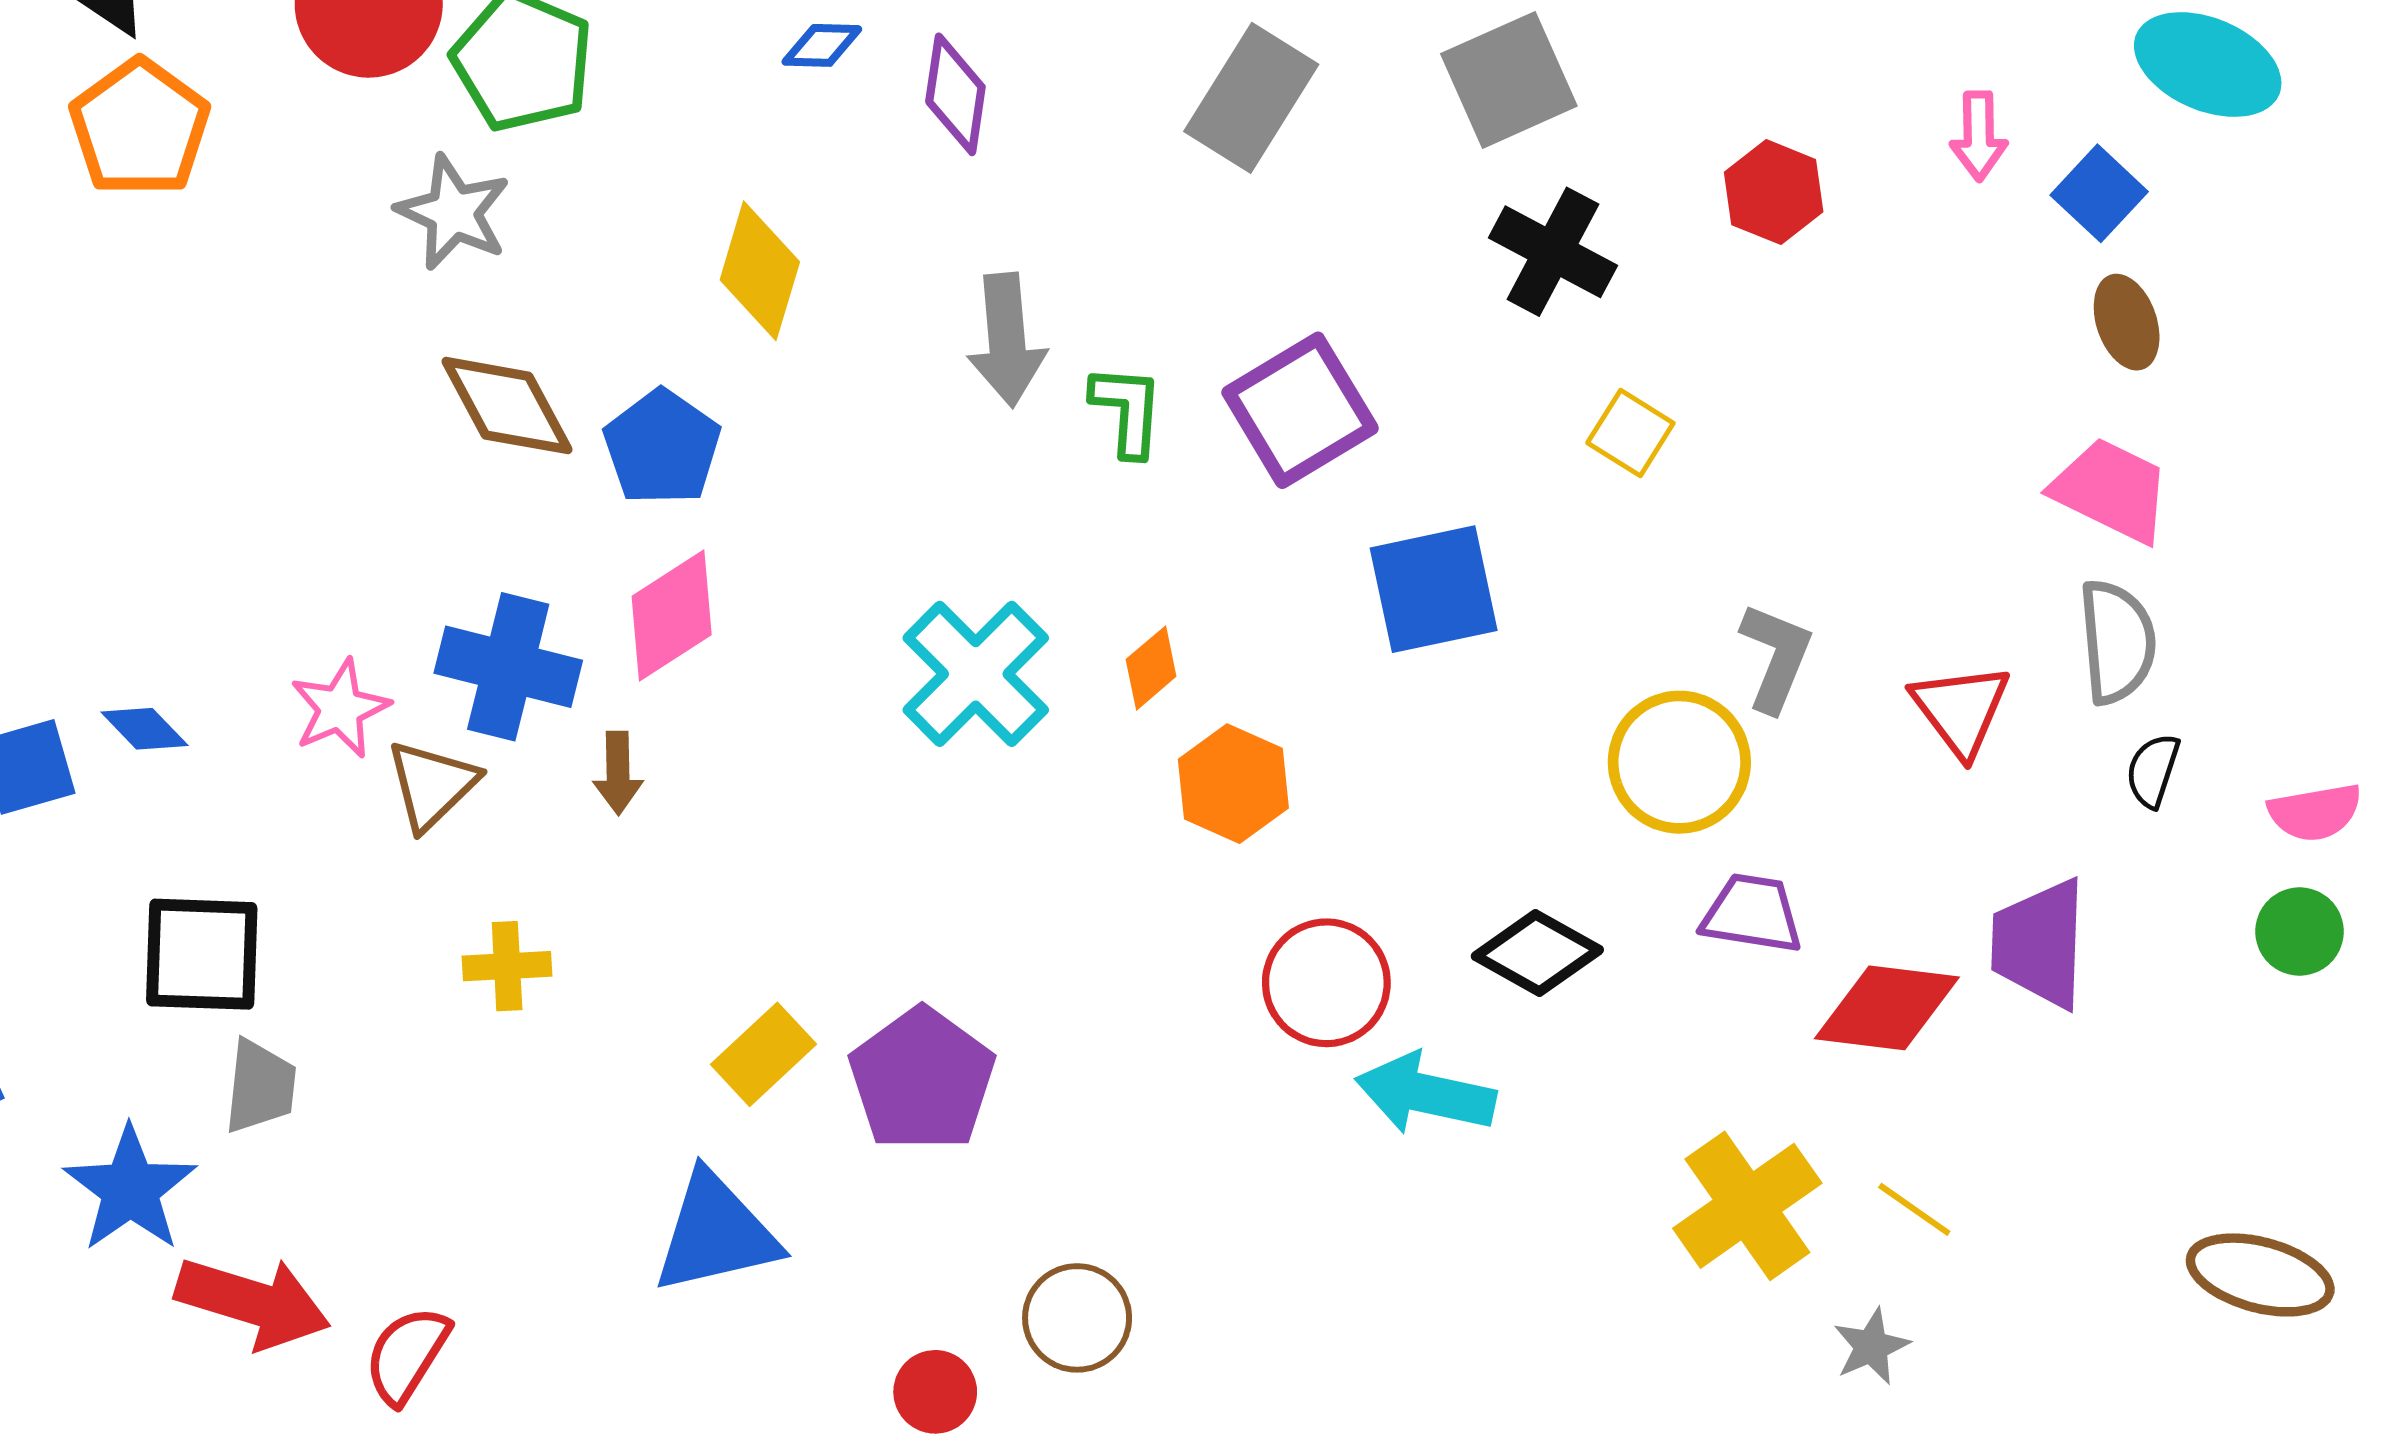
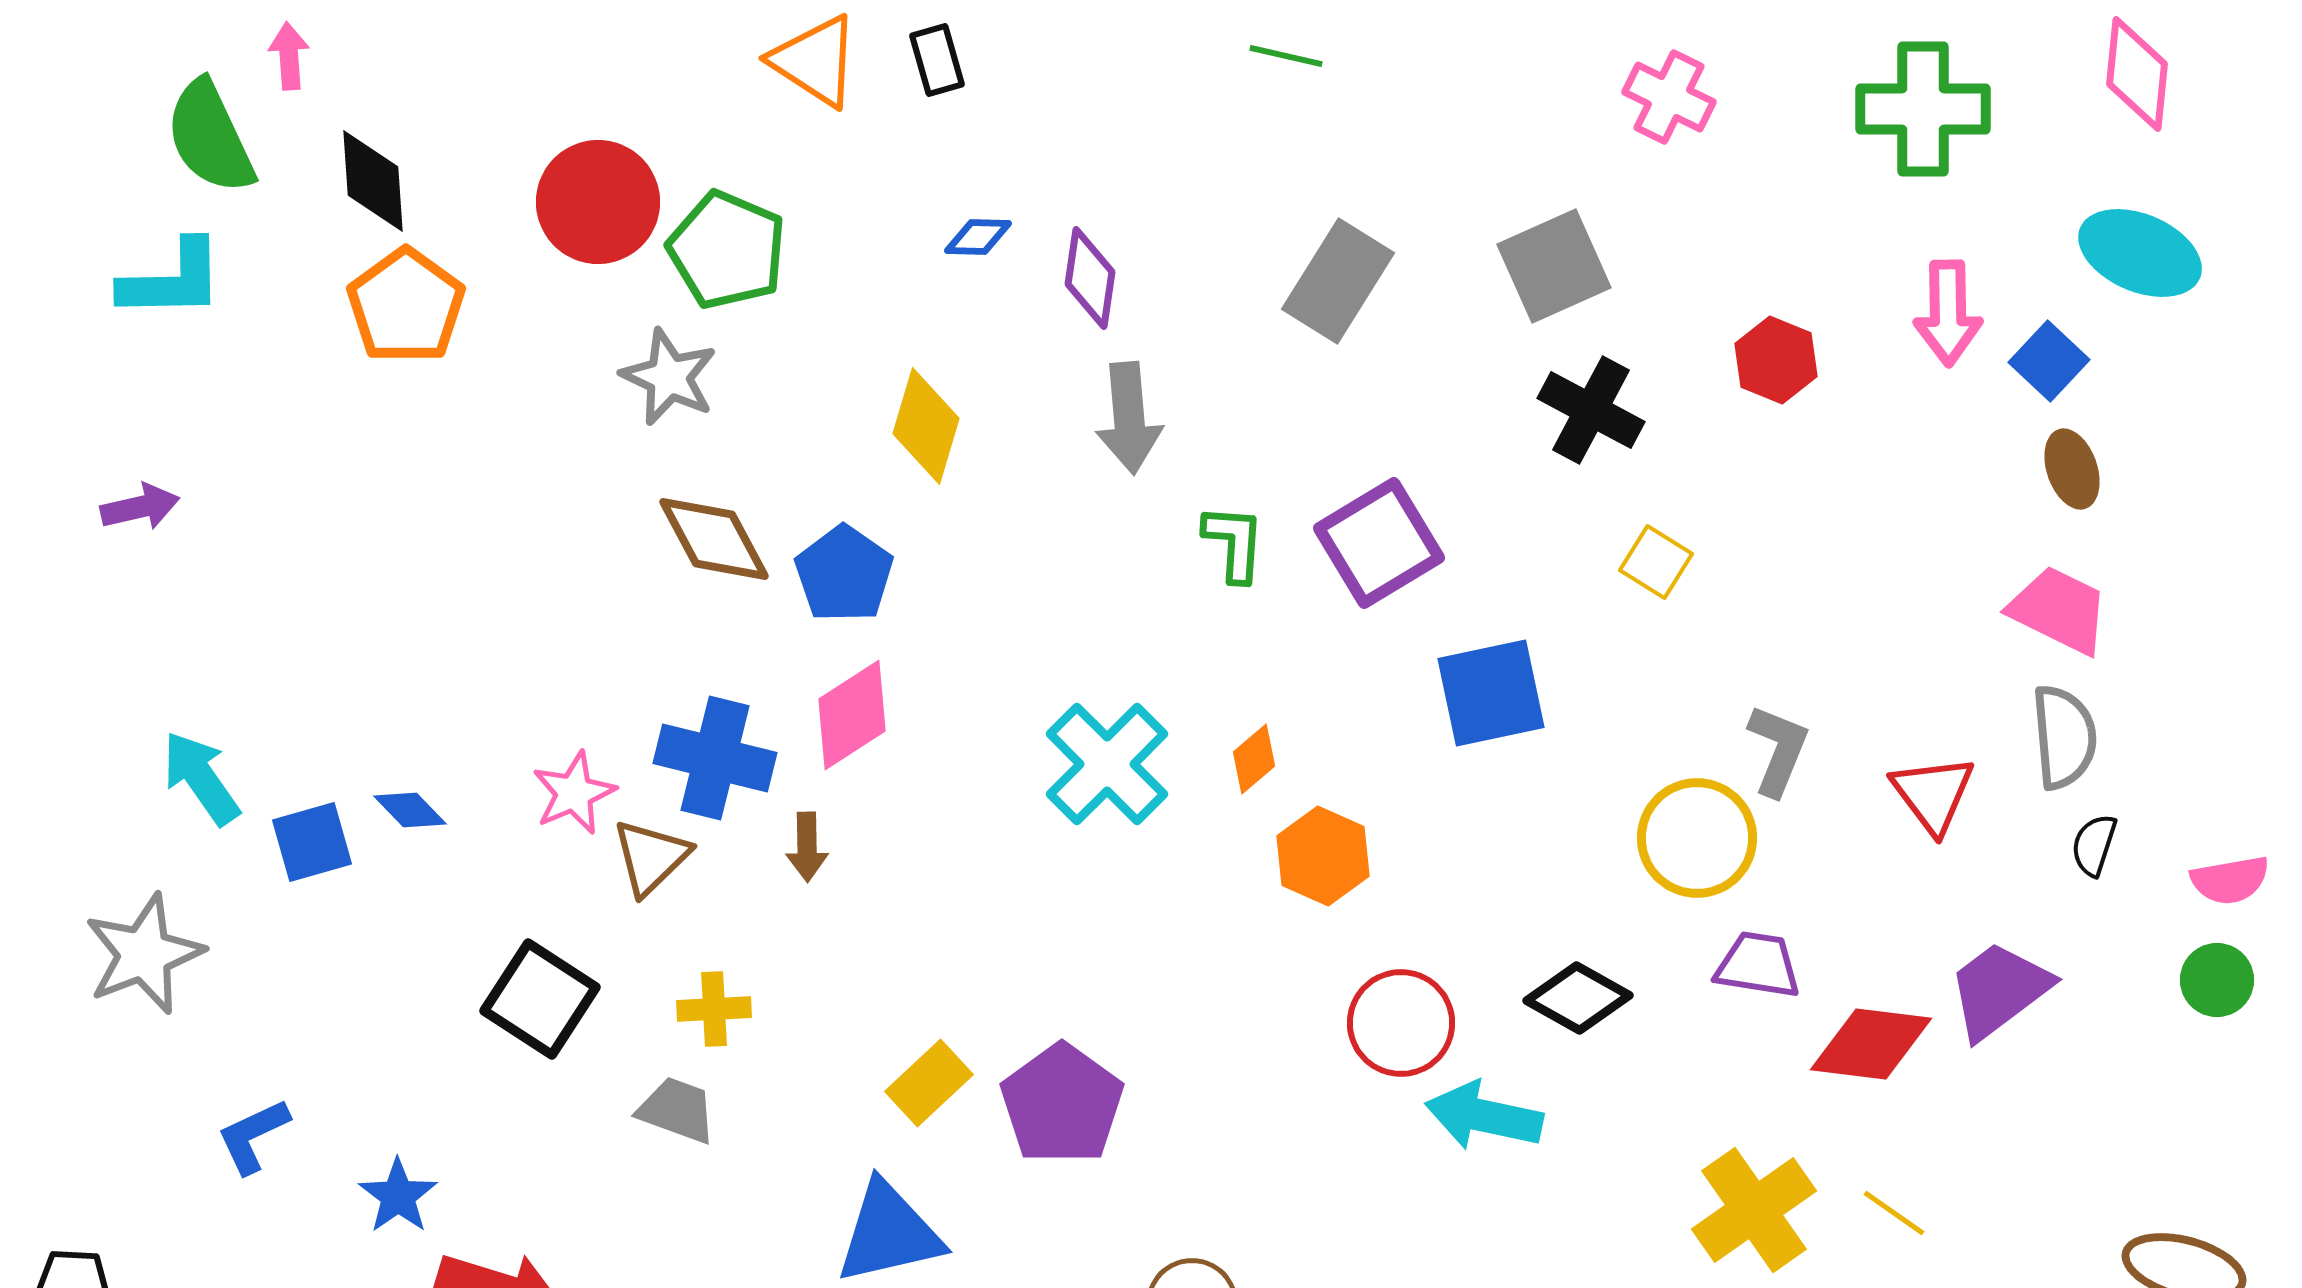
pink arrow: (1979, 136) -> (1948, 313), size x1.4
gray arrow: (1007, 340) -> (1129, 418), moved
purple trapezoid: (2040, 943) -> (1999, 990), turned 51
black square: (202, 954) -> (540, 999), moved, turned 31
gray trapezoid: (260, 1087) -> (677, 1110), moved, turned -76
blue star: (130, 1189) -> (398, 1196), size x0.7

